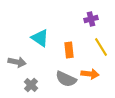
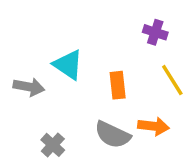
purple cross: (91, 19) -> (155, 32), turned 32
gray arrow: (17, 62) -> (29, 87), moved

